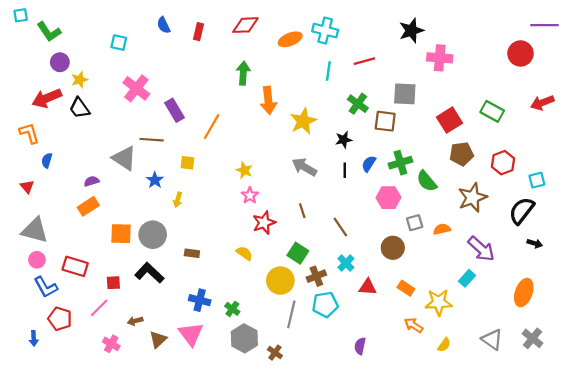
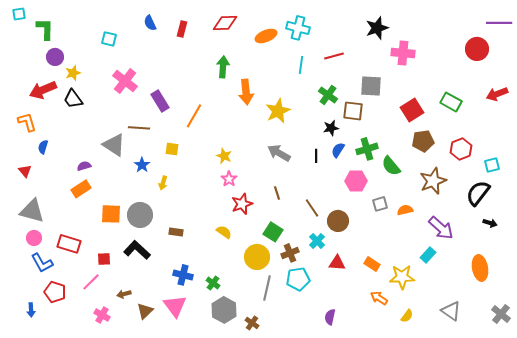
green L-shape: (49, 32) -> (45, 29), turned -145
black star: (344, 140) -> (331, 128), moved
brown circle: (393, 248) -> (338, 221), moved
orange ellipse: (524, 293) -> (480, 268), turned -30
gray cross: (532, 338) -> (501, 314), moved

